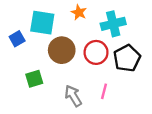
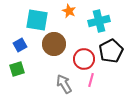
blue square: (17, 39) -> (20, 45), moved
red circle: (96, 52) -> (84, 59), moved
green square: (34, 79) -> (17, 69), moved

